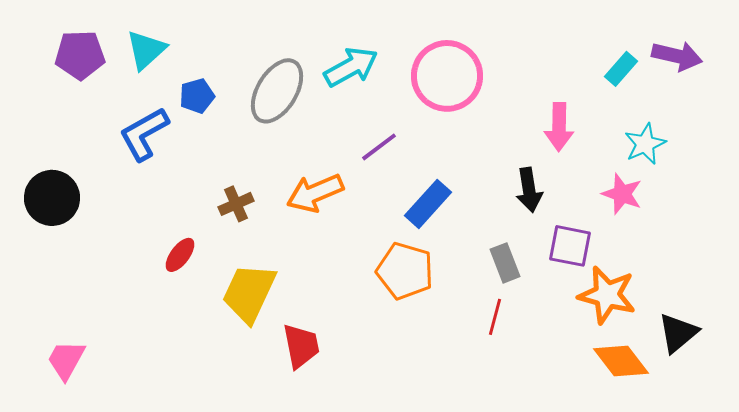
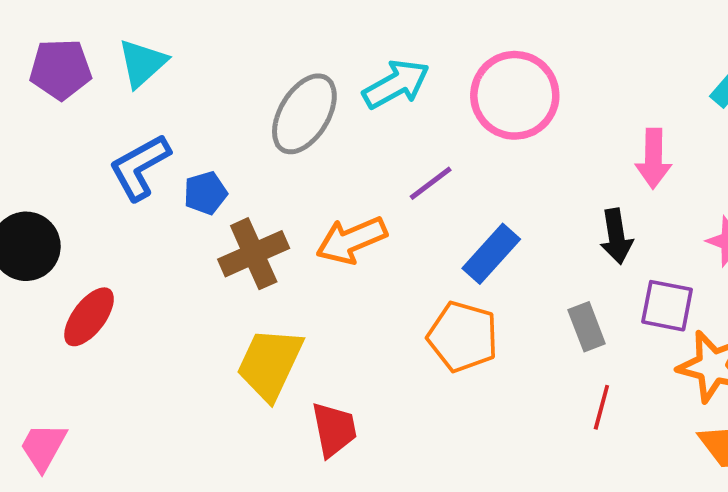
blue pentagon: (197, 96) -> (205, 193), moved
brown cross: (236, 204) -> (254, 254), size x1.6
red ellipse: (180, 255) -> (89, 317), moved, size x1.4
red line: (495, 317) -> (601, 407), moved

